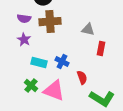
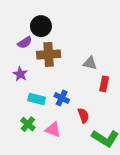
purple semicircle: (24, 19) -> (25, 42), moved, turned -40
pink triangle: (54, 91) -> (53, 130), size x0.7

